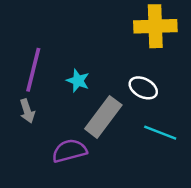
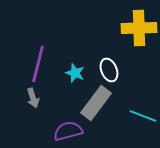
white ellipse: (143, 88) -> (109, 70), moved, turned 40

